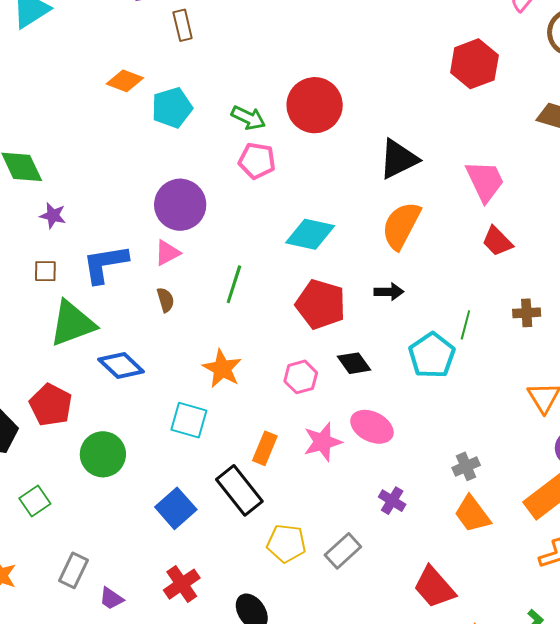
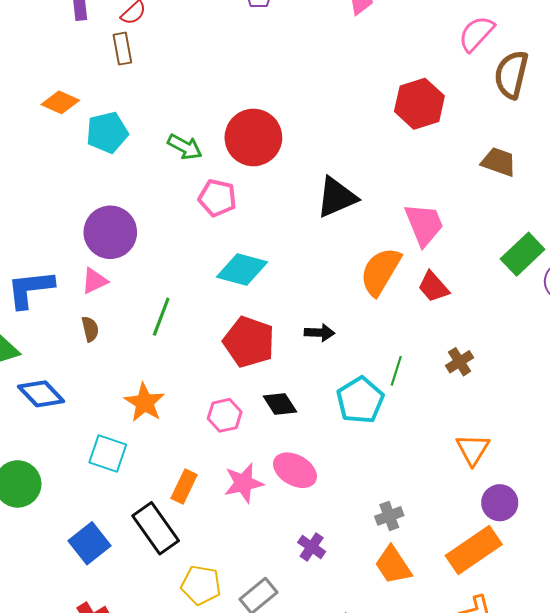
pink pentagon: (257, 161) -> (217, 198), moved
orange semicircle: (401, 225) -> (380, 271), moved
brown cross: (527, 313) -> (460, 362), turned -32

